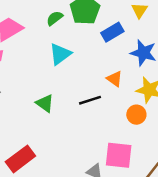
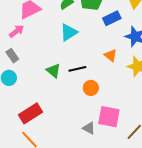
black line: (90, 100) -> (77, 69), moved
orange circle: (136, 115) -> (91, 88), moved

